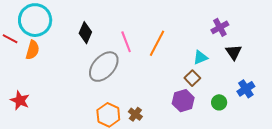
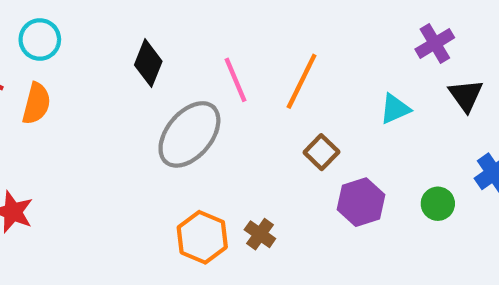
cyan circle: (35, 20) -> (40, 39), size x0.6
brown square: (192, 78) -> (321, 152), moved

